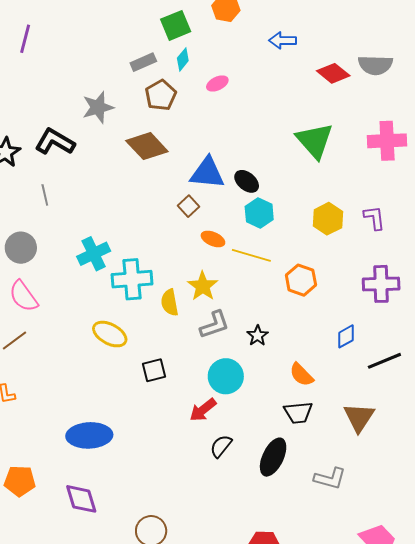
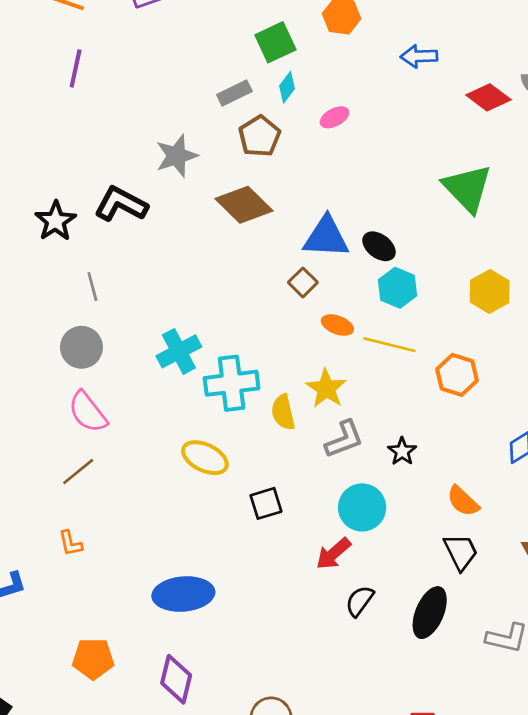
gray line: (45, 195) -> (92, 286), moved
black trapezoid: (298, 413) -> (461, 552), turned -108
purple diamond: (81, 499) -> (176, 679), turned 33

